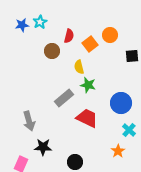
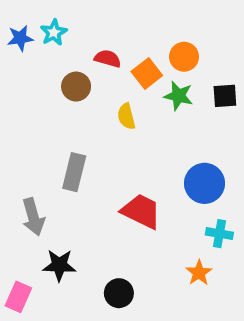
red semicircle: (69, 36) -> (108, 59), turned -88
green star: (88, 85) -> (178, 96), moved
gray rectangle: (64, 98) -> (74, 172), moved, turned -36
cyan cross: (129, 130) -> (219, 234), turned -32

